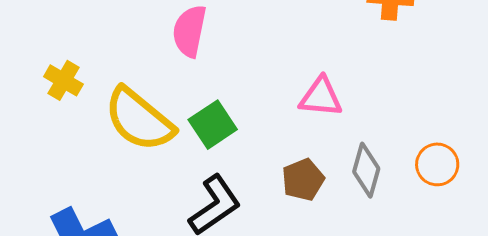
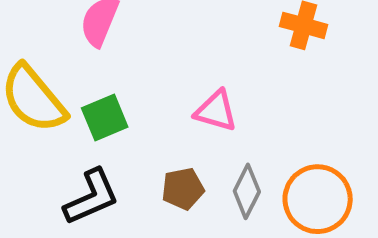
orange circle: (437, 164) -> (318, 199), size x1.6

